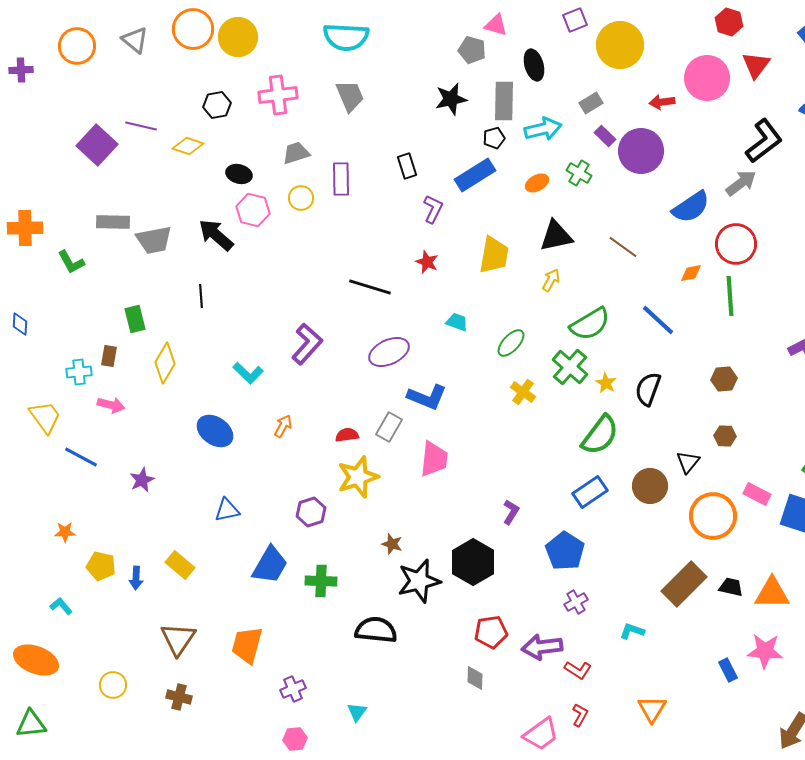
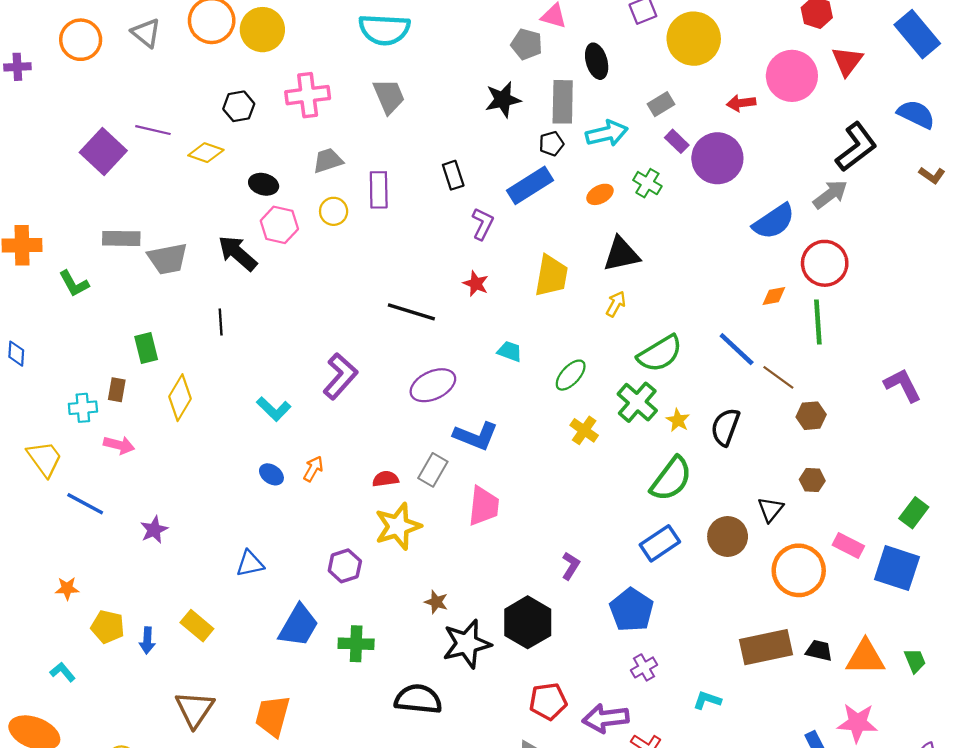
brown line: (623, 247) -> (778, 377), moved
blue ellipse: (215, 431) -> (271, 474), moved, size x0.6
brown rectangle: (684, 584) -> (766, 647), turned 33

